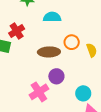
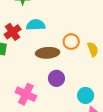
cyan semicircle: (52, 17) -> (36, 25), moved
pink cross: (39, 92) -> (26, 94), moved, turned -30

